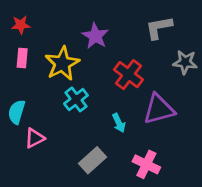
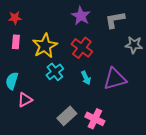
purple star: (95, 36) -> (81, 16), moved
red cross: (128, 75) -> (82, 48), moved
cyan arrow: (119, 123) -> (86, 78), moved
pink cross: (146, 164) -> (95, 119), moved

